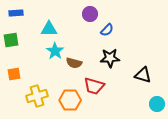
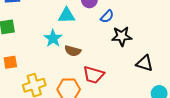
cyan triangle: (49, 29) -> (67, 15), moved
black star: (110, 58) -> (122, 36), moved

